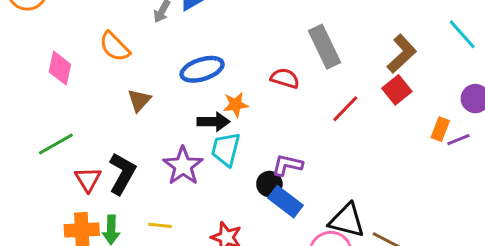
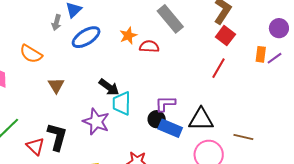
blue ellipse: (202, 69) -> (86, 37), moved
orange star: (236, 105) -> (128, 36), moved
red line: (345, 109) -> (218, 68), moved
black arrow: (213, 122) -> (109, 87), turned 50
black triangle: (347, 220) -> (201, 119), moved

